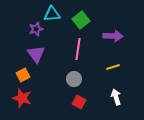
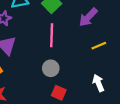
purple arrow: (113, 36) -> (88, 17), turned 138
yellow line: (113, 67) -> (99, 46), moved

